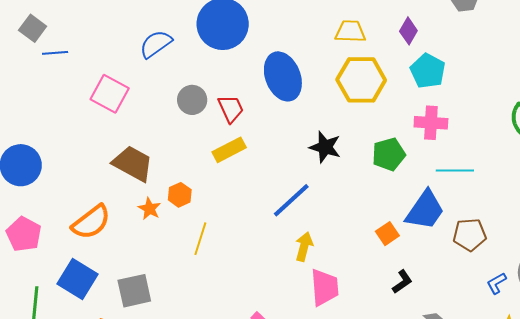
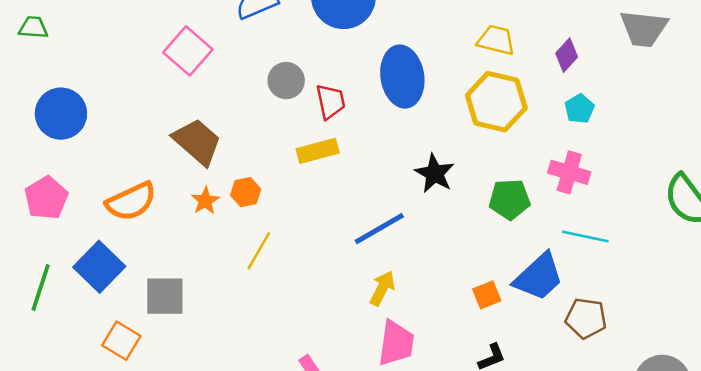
cyan pentagon: (428, 71) -> (579, 109), size x0.7

